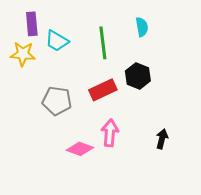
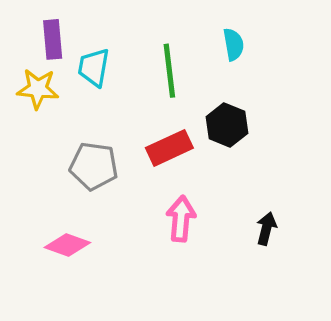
cyan trapezoid: (57, 41) -> (94, 67), turned 70
pink diamond: (80, 149) -> (67, 245), moved

